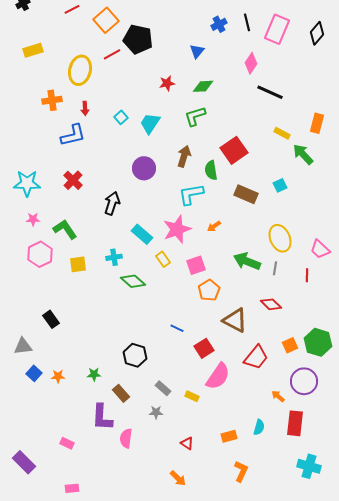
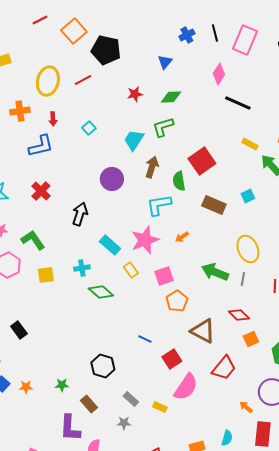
red line: (112, 54) -> (83, 80), moved
cyan trapezoid: (150, 123) -> (134, 140), moved
orange square: (290, 345) -> (251, 339), moved

